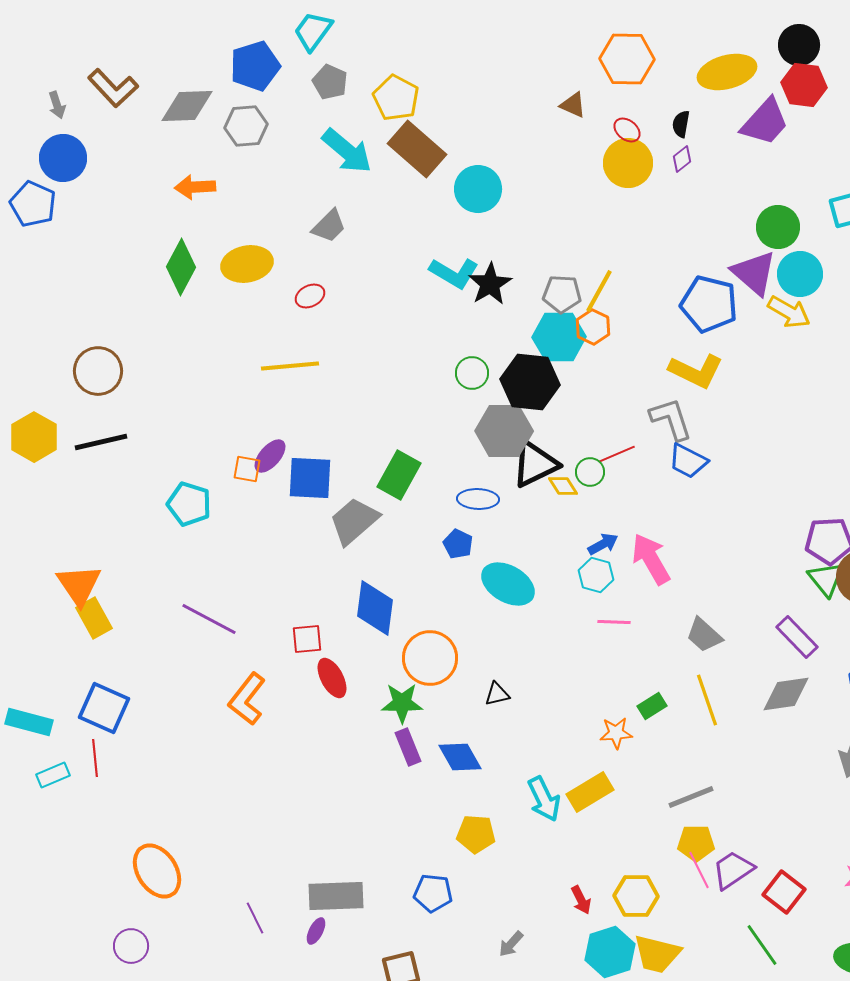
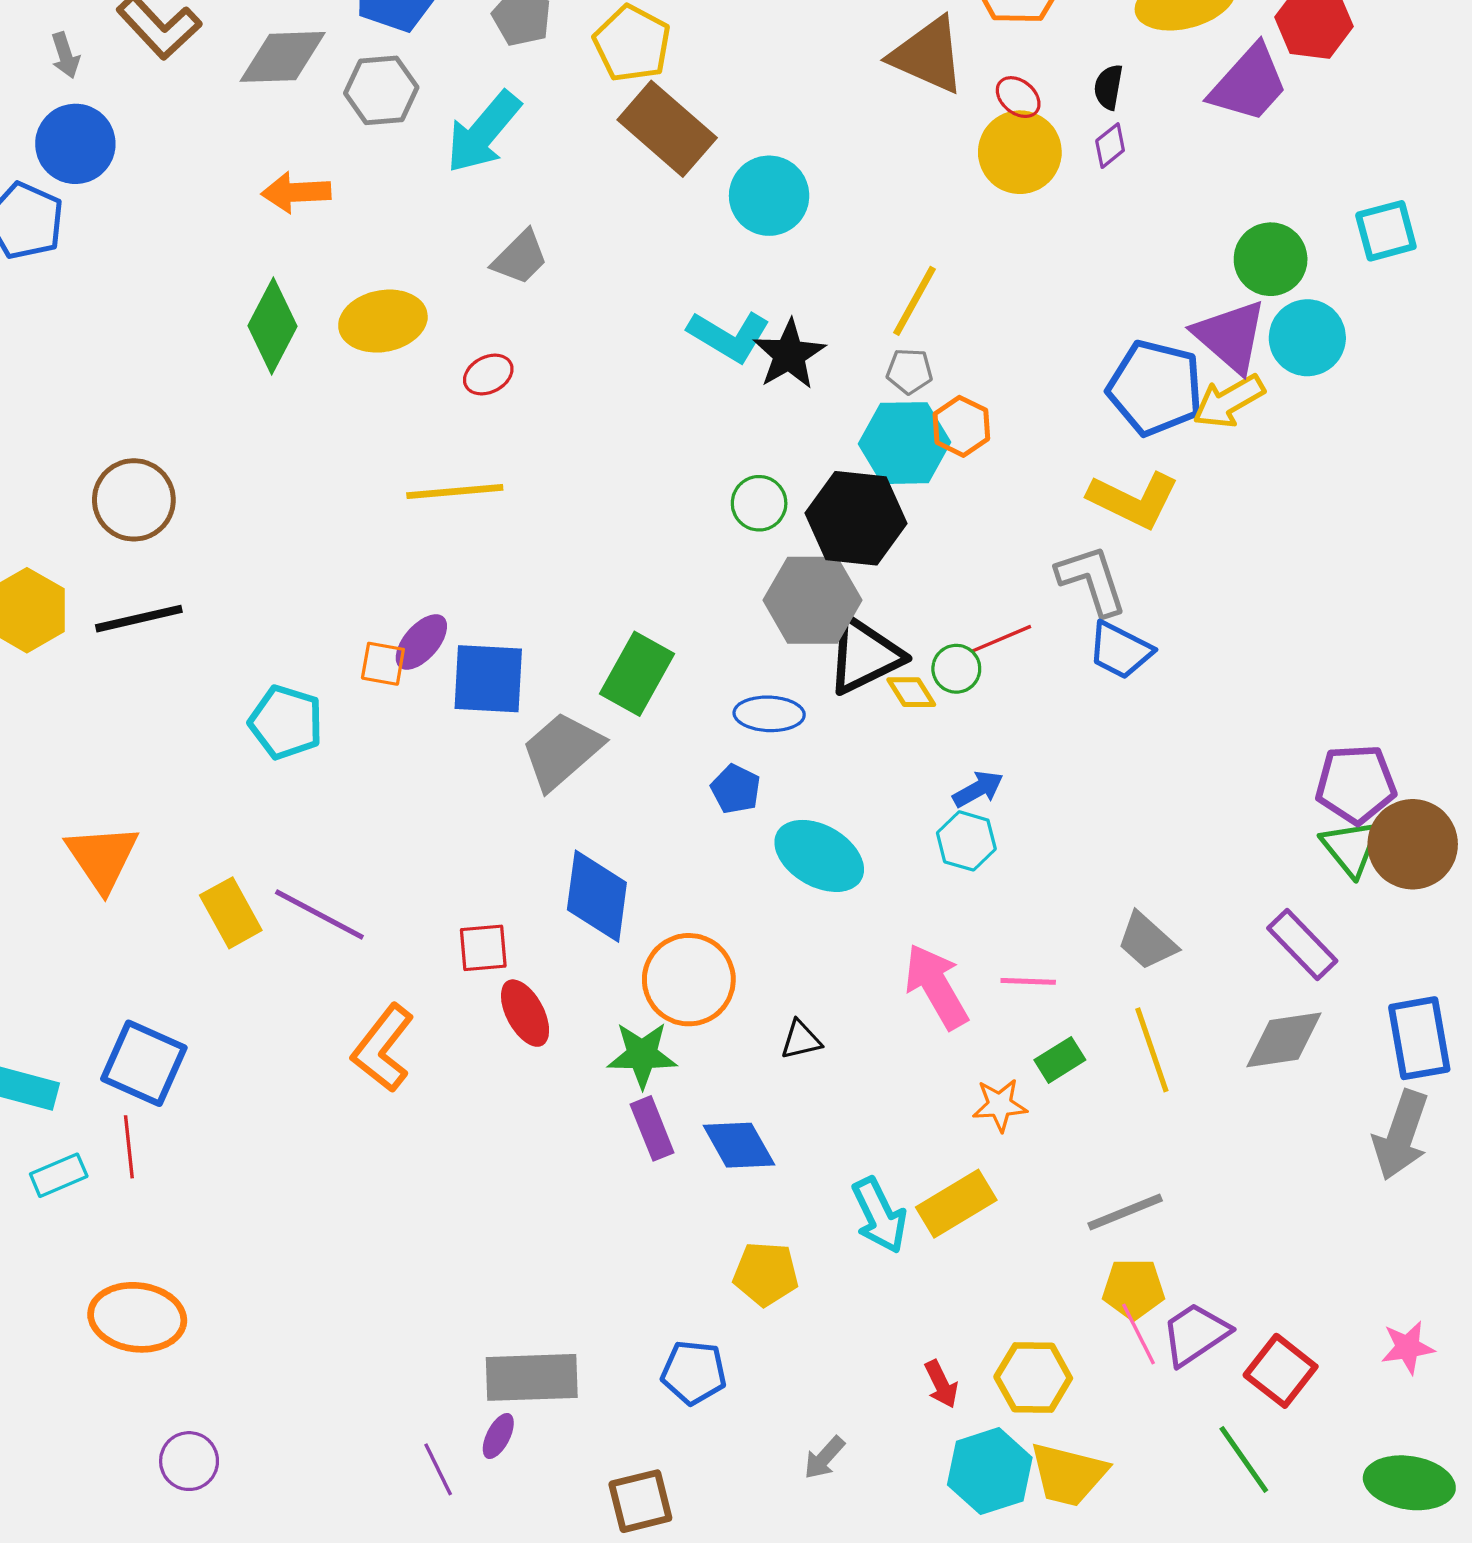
brown triangle: (573, 105) -> (928, 55), size x1.8
cyan arrow: (347, 151) -> (483, 132), moved, turned 90
yellow line: (599, 291) -> (915, 301), moved
gray pentagon: (562, 294) -> (909, 371), size x0.7
yellow arrow: (789, 312) -> (1229, 401), moved, turned 120
pink arrow: (651, 559) -> (936, 986), moved
yellow rectangle: (94, 618) -> (231, 913), moved
pink line: (614, 622) -> (1028, 981), moved
orange ellipse: (157, 871) -> (137, 1317), moved, turned -50
purple line: (255, 918) -> (438, 1469), moved

